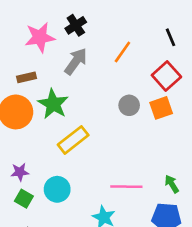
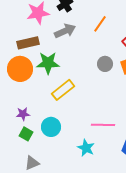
gray arrow: (76, 61) -> (65, 31), turned 30
brown rectangle: (26, 77) -> (28, 43), size x1.5
green star: (53, 104) -> (48, 63), turned -30

